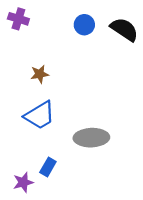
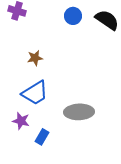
purple star: (23, 182) -> (21, 121), moved, turned 30

